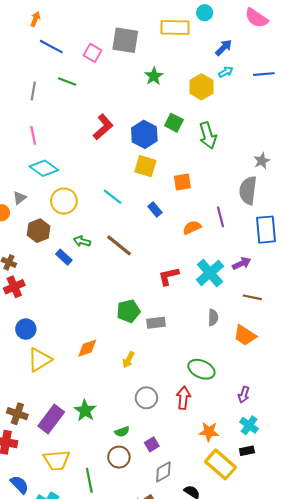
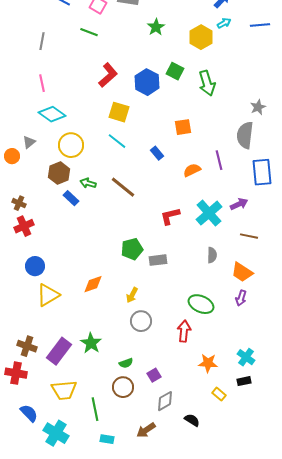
green line: (67, 81) -> (89, 32), moved
yellow square: (145, 166) -> (119, 112), moved
brown hexagon: (39, 231) -> (59, 173), moved
purple arrow: (244, 395) -> (241, 298), moved
gray circle: (146, 398) -> (141, 321), moved
yellow rectangle: (220, 464) -> (219, 394), size x0.5

